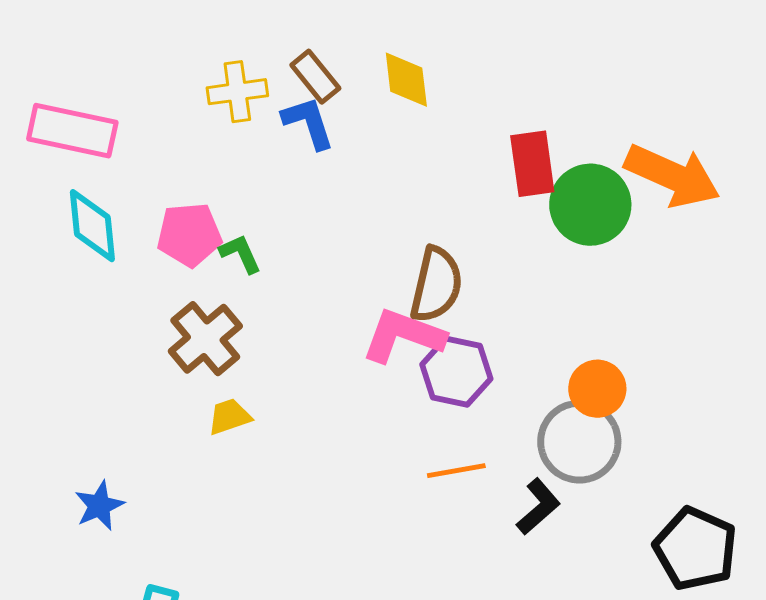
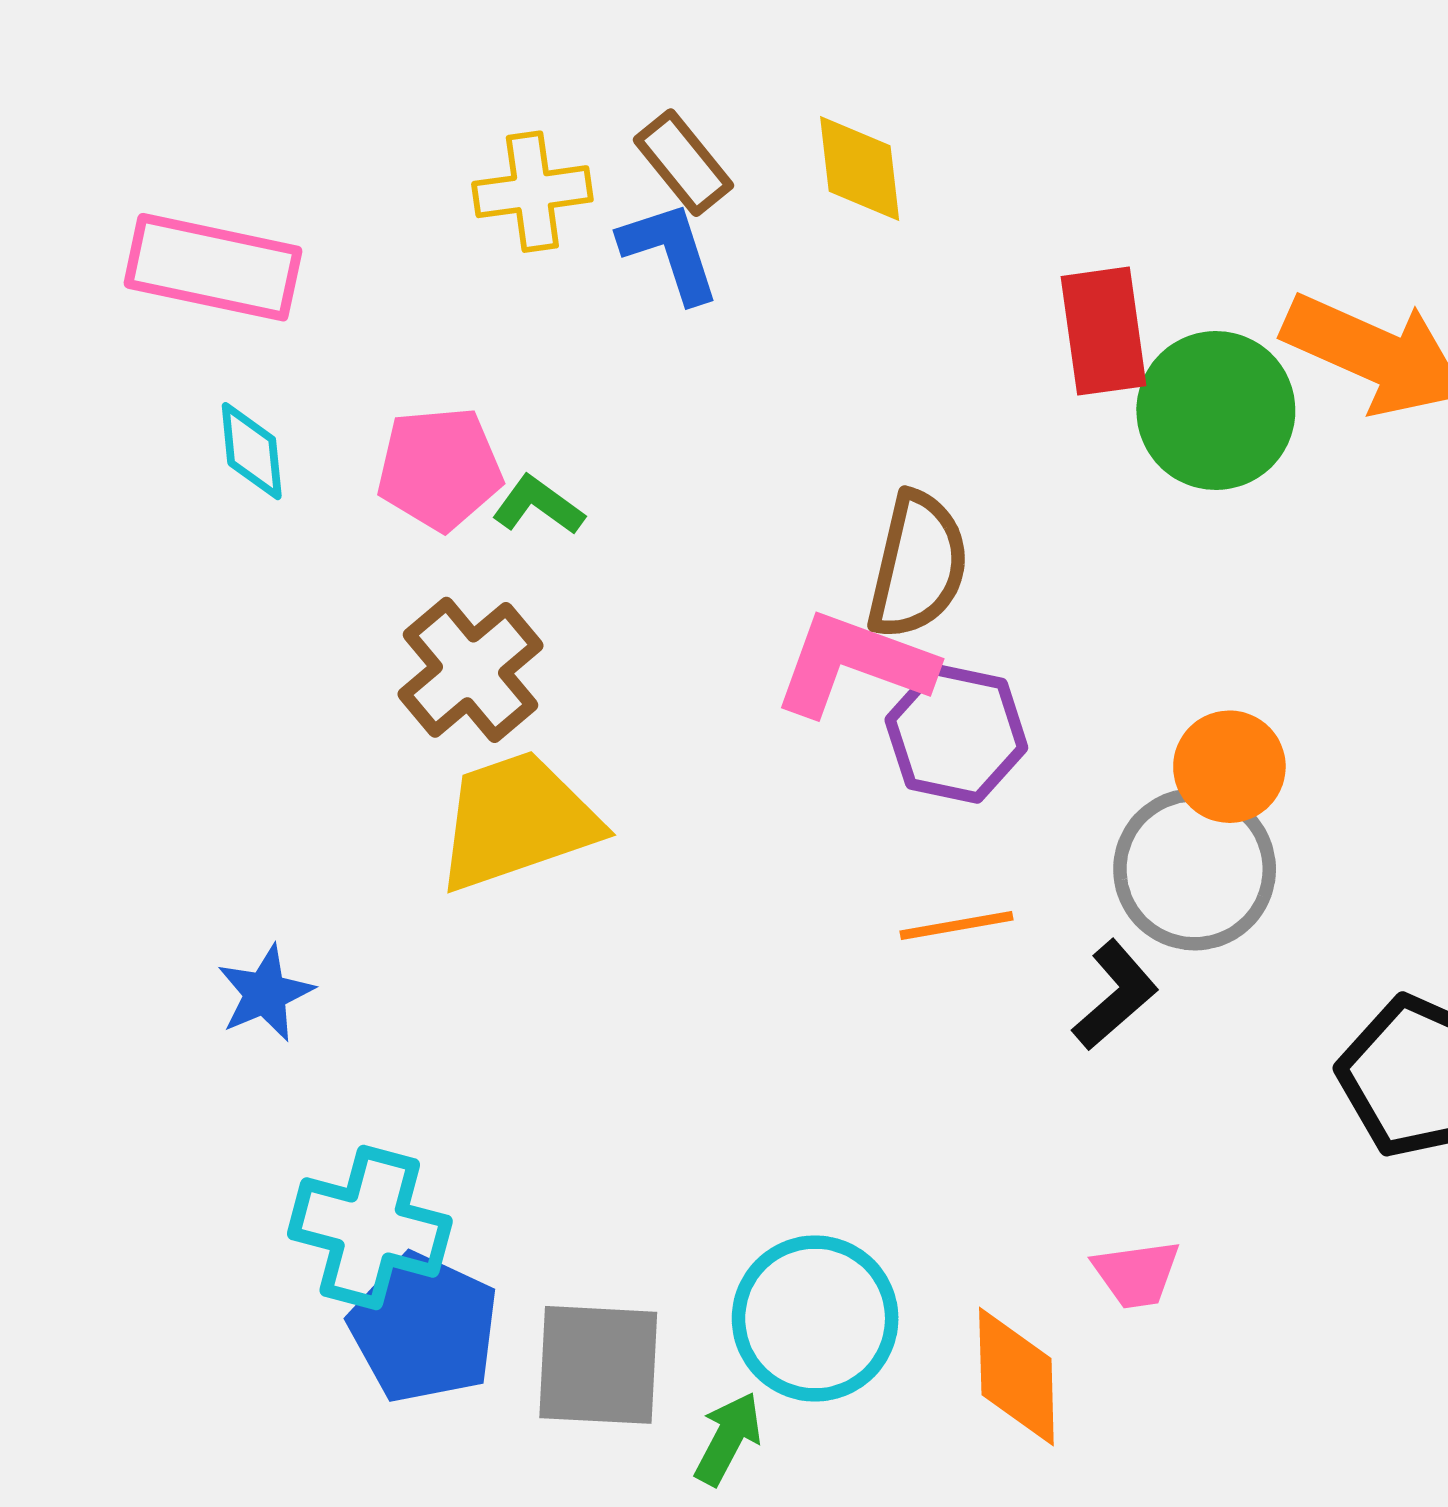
cyan diamond: (92, 226) -> (252, 451), size x0.7
green L-shape: (240, 254) -> (538, 505), turned -30
yellow trapezoid: (229, 417) -> (517, 821), size x2.0

